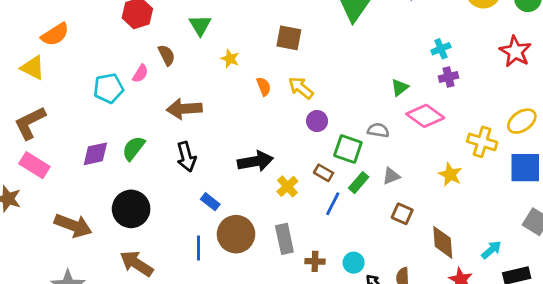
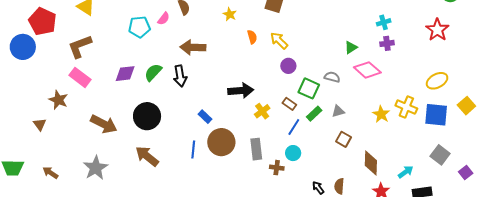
yellow cross: (482, 142) -> (406, 107), moved
black arrow: (186, 157) -> (180, 76), moved
cyan circle: (354, 263) -> (293, 153), moved

